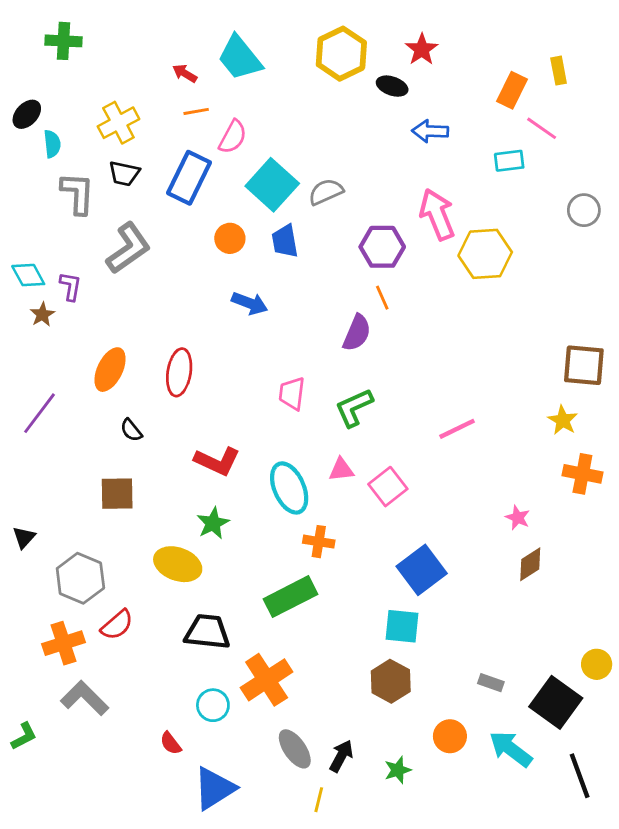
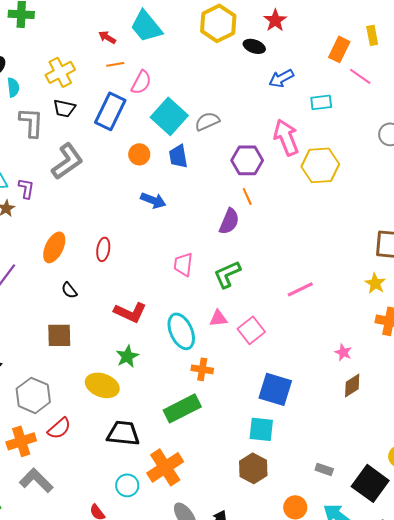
blue arrow: (430, 131) -> (281, 78), turned -30
cyan rectangle: (509, 161) -> (321, 102), moved
red ellipse: (179, 372) -> (103, 249), size x0.7
blue square: (422, 570) -> (275, 389), turned -36

